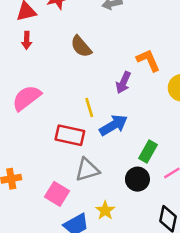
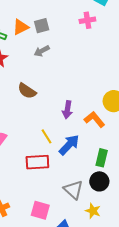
orange L-shape: (148, 60) -> (94, 119), moved
gray triangle: (87, 170) -> (73, 190), moved, turned -45
yellow star: (105, 210) -> (93, 211), moved

